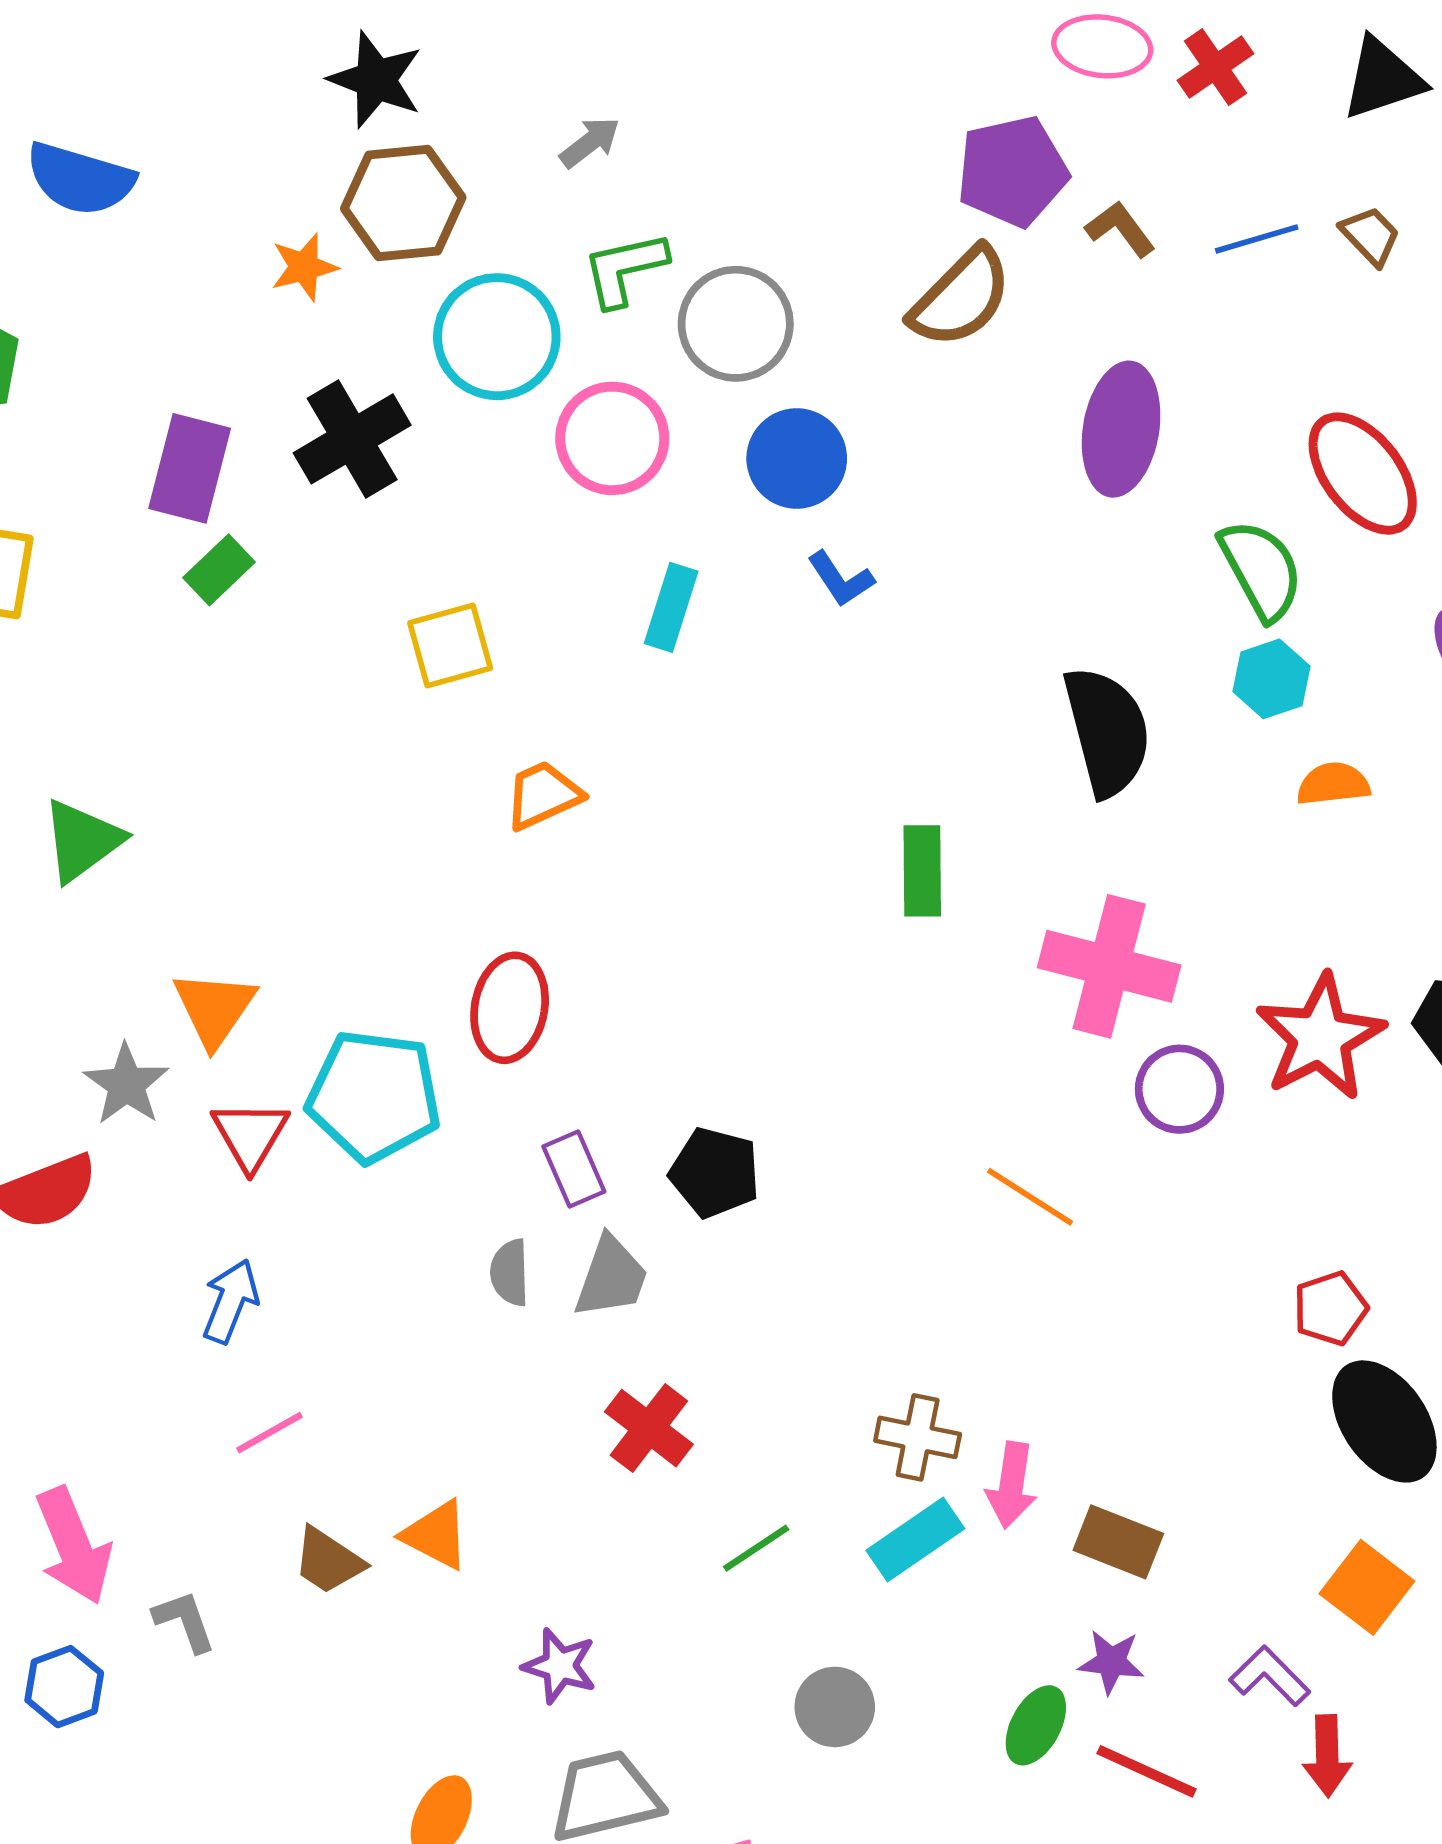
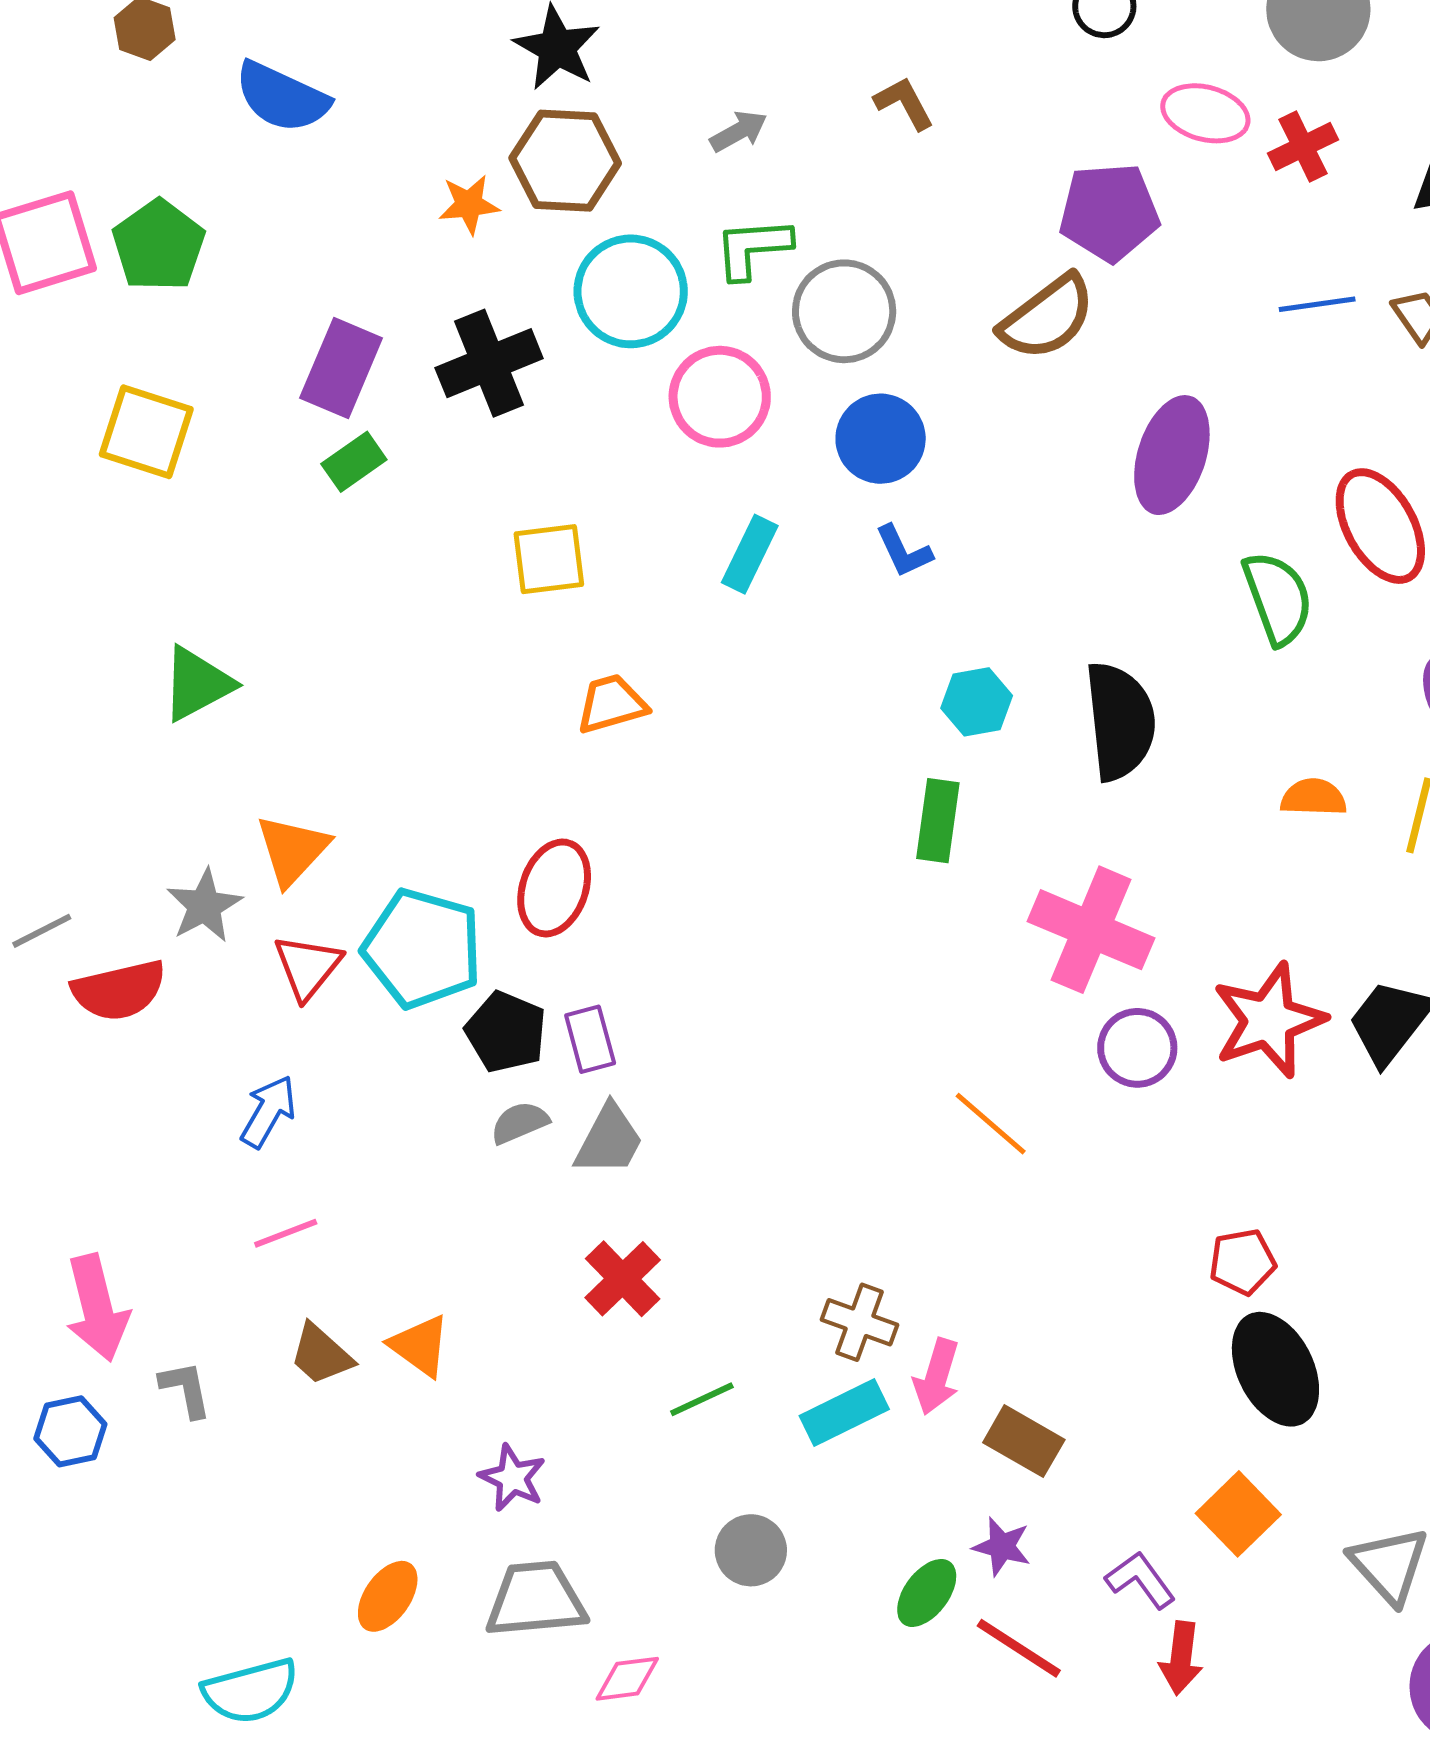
brown L-shape: (1120, 229) -> (904, 103), moved
cyan hexagon: (1271, 679) -> (977, 702), moved
black pentagon: (715, 1173) -> (506, 1032), moved
gray semicircle: (510, 1273) -> (520, 1123), turned 60

